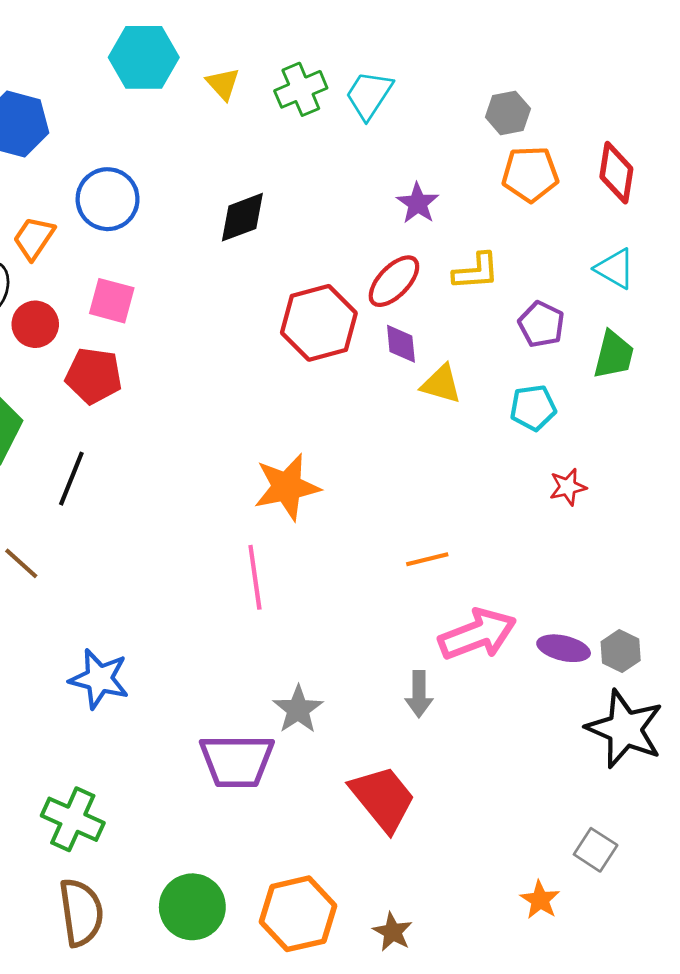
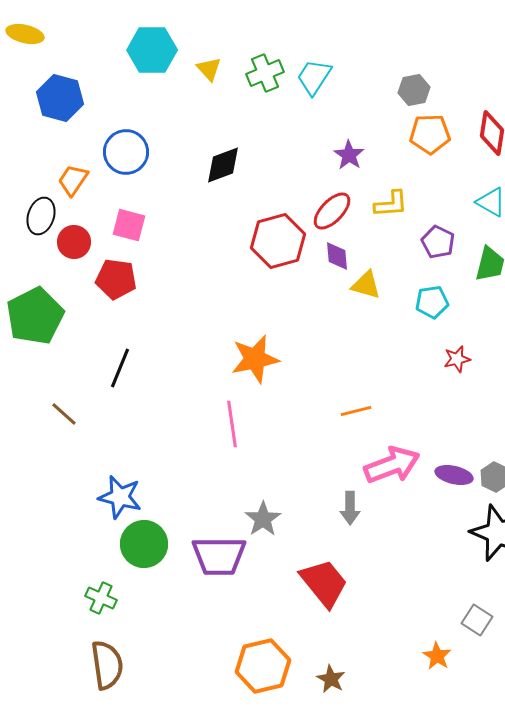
black line: (71, 479) -> (120, 368), moved
green cross: (73, 819) -> (101, 598), size x0.7
green circle: (192, 907) -> (144, 544), moved

